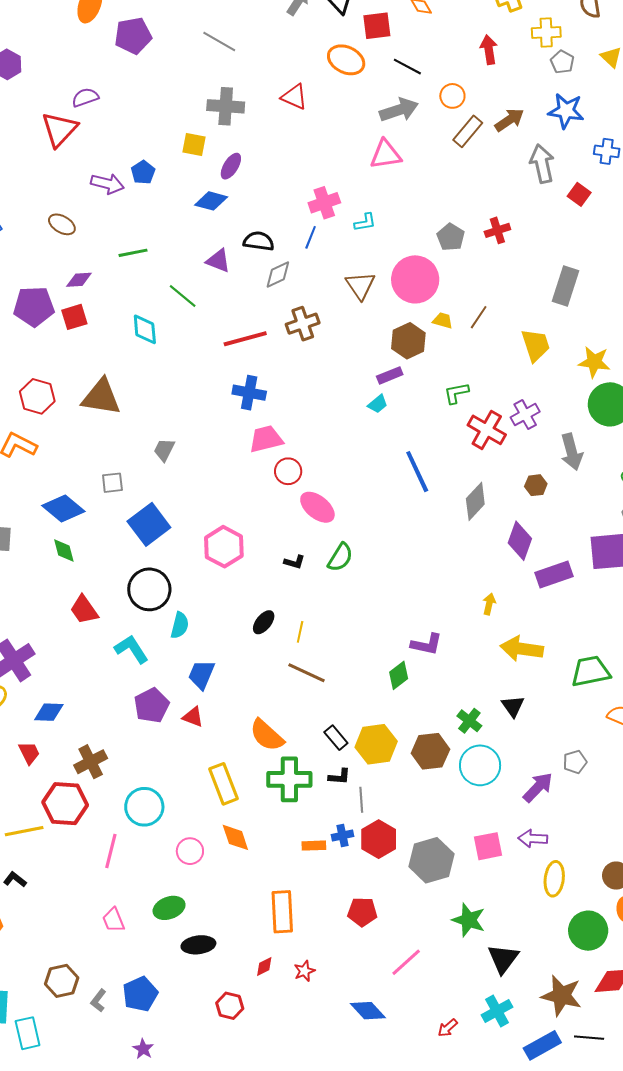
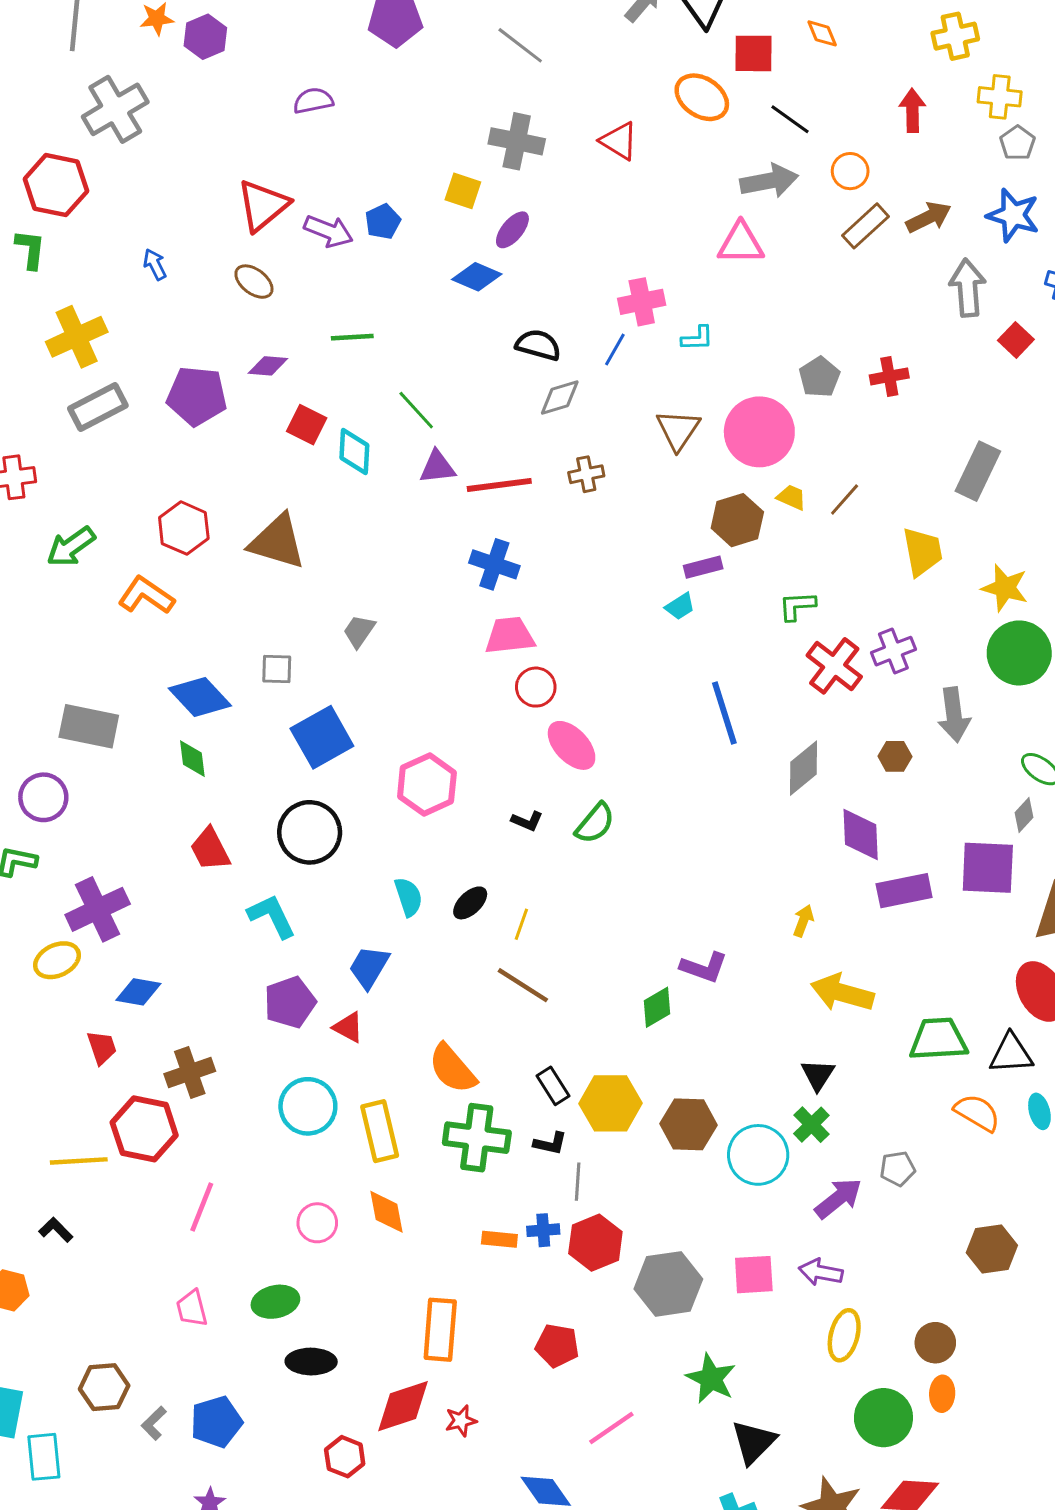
red triangle: (59, 129) -> (263, 205), moved
purple triangle: (218, 261) -> (437, 467), moved, turned -36
red square: (74, 317) -> (307, 425), moved, turned 36
brown cross: (303, 324) -> (586, 474), size x0.7
purple diamond: (520, 541) -> (861, 835), turned -30
cyan semicircle: (180, 625) -> (408, 897), moved, turned -40
green cross: (469, 721) -> (811, 1125), moved
cyan circle: (144, 807) -> (308, 1106), moved
red diamond: (264, 966) -> (403, 1406), size x2.0

